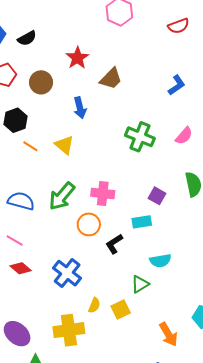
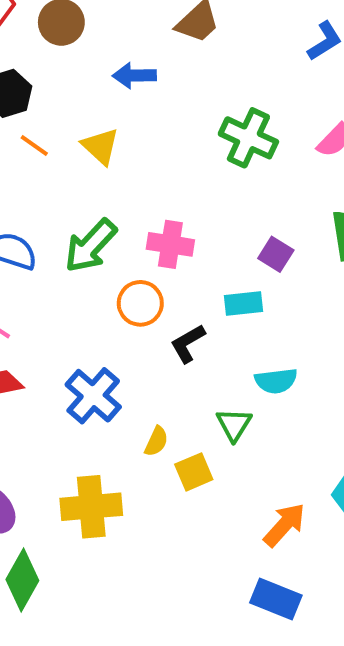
blue arrow: (80, 108) -> (134, 76), turned 100
green triangle: (140, 284) -> (234, 424), turned -30
yellow semicircle: (94, 305) -> (156, 441), moved
orange arrow: (168, 334) -> (284, 525), turned -110

